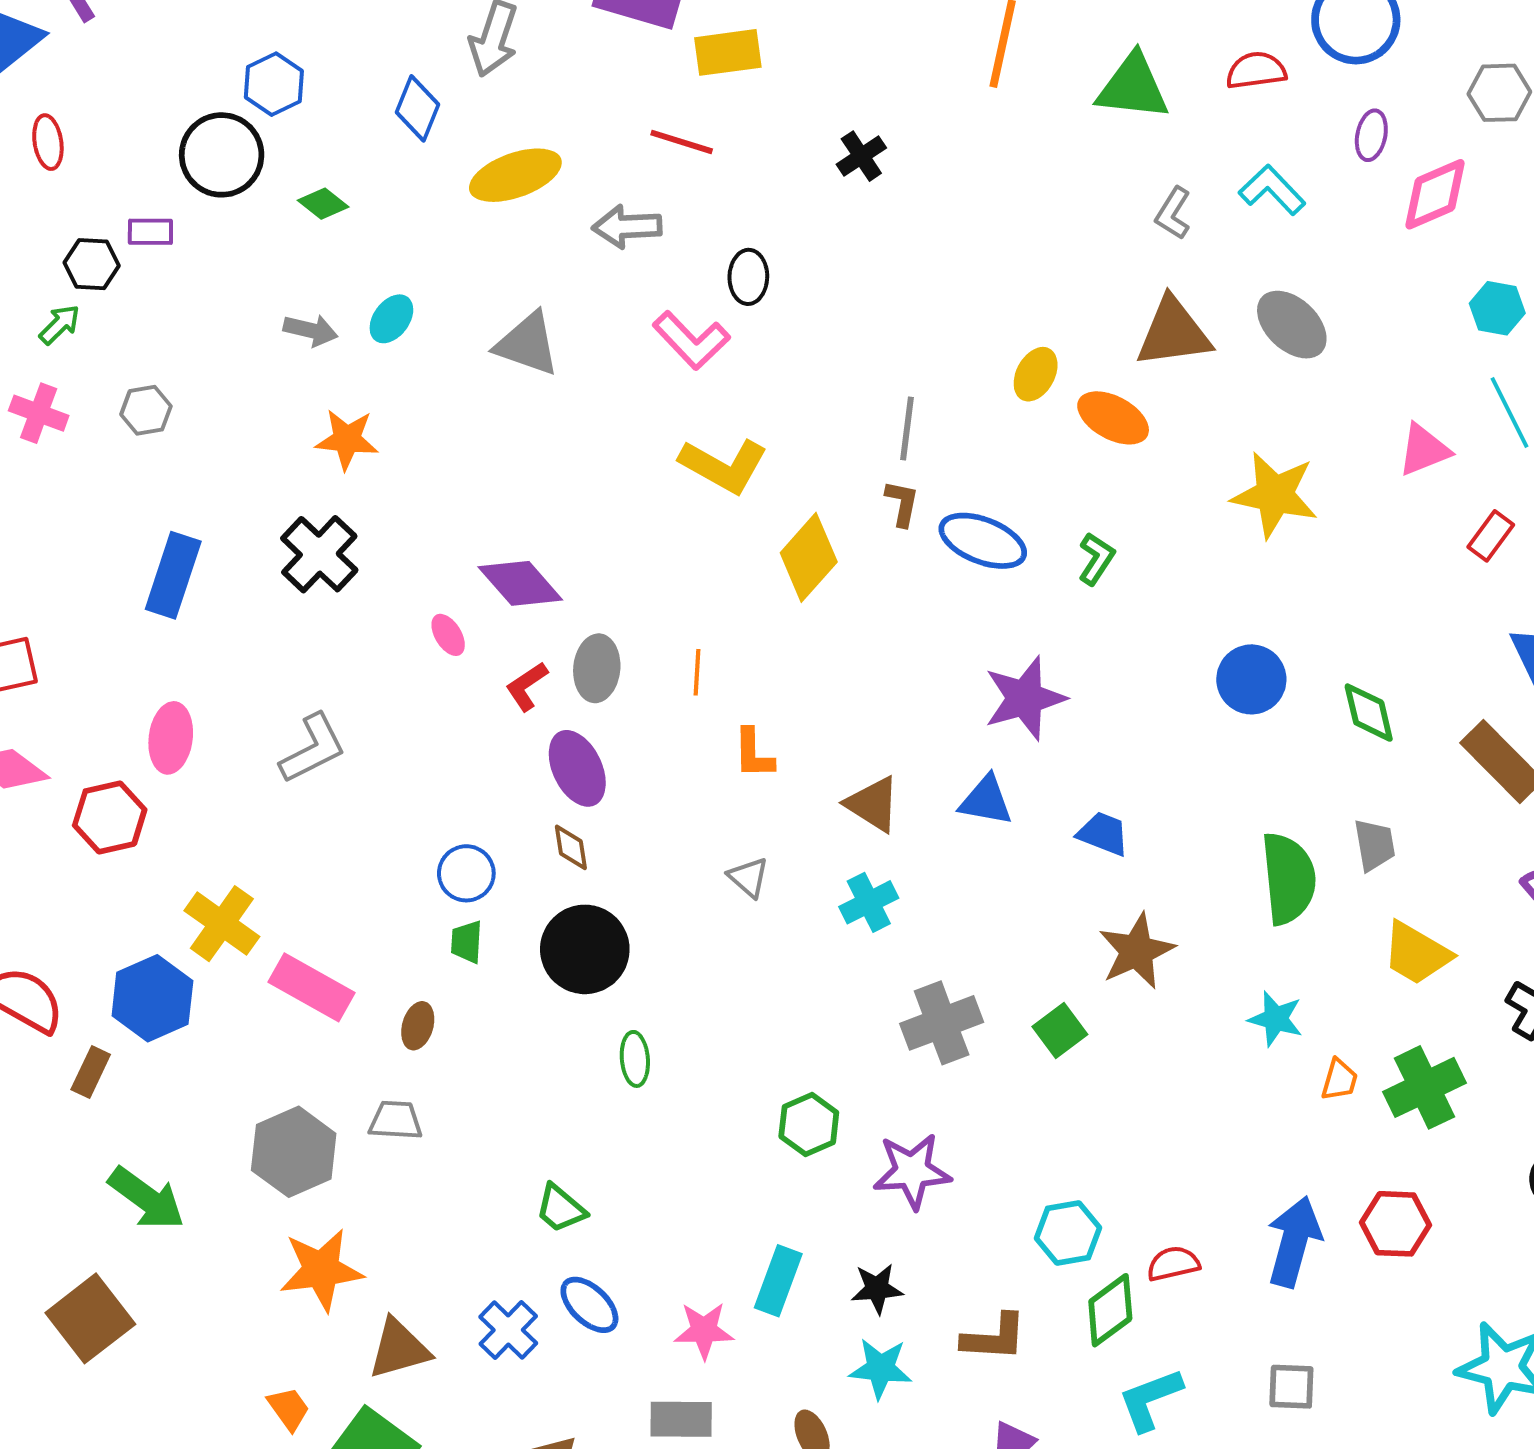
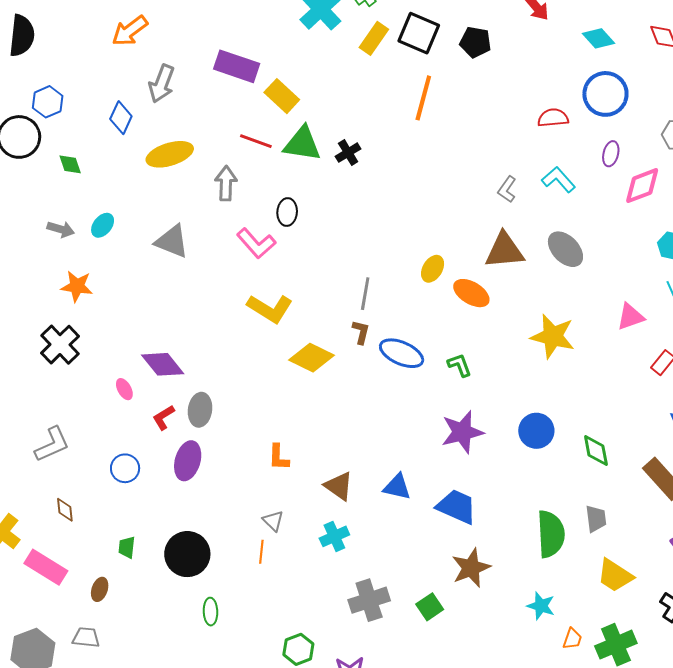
yellow rectangle: (728, 52) -> (282, 96), turned 48
green triangle: (1133, 87) -> (302, 144), moved
green diamond: (323, 204) -> (70, 164), turned 30
gray arrow: (627, 227) -> (226, 183), turned 92
yellow diamond: (809, 557) -> (312, 358), turned 72
green L-shape: (1096, 559) -> (460, 365), turned -56
orange line: (697, 672) -> (261, 552), moved
purple star: (1025, 698) -> (462, 432), moved
purple ellipse: (577, 768) -> (188, 461), turned 39
blue trapezoid: (1103, 834) -> (457, 507), size x1.5
brown diamond: (571, 847) -> (65, 510), moved
blue circle: (466, 873) -> (125, 468), moved

